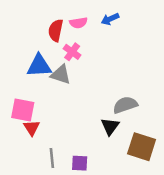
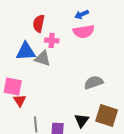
pink semicircle: (78, 23) -> (84, 31), moved, size x1.5
pink cross: (72, 52) -> (52, 40), turned -32
black triangle: (110, 126) -> (82, 120), moved

